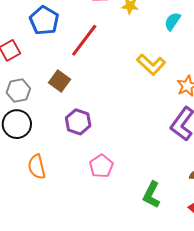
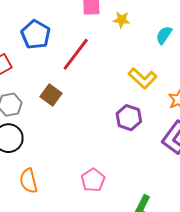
purple hexagon: (78, 122) -> (129, 118), moved

